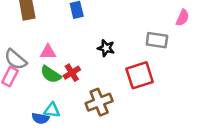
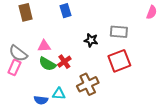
gray rectangle: (157, 40) -> (119, 32), moved
cyan triangle: (52, 110) -> (59, 94), moved

